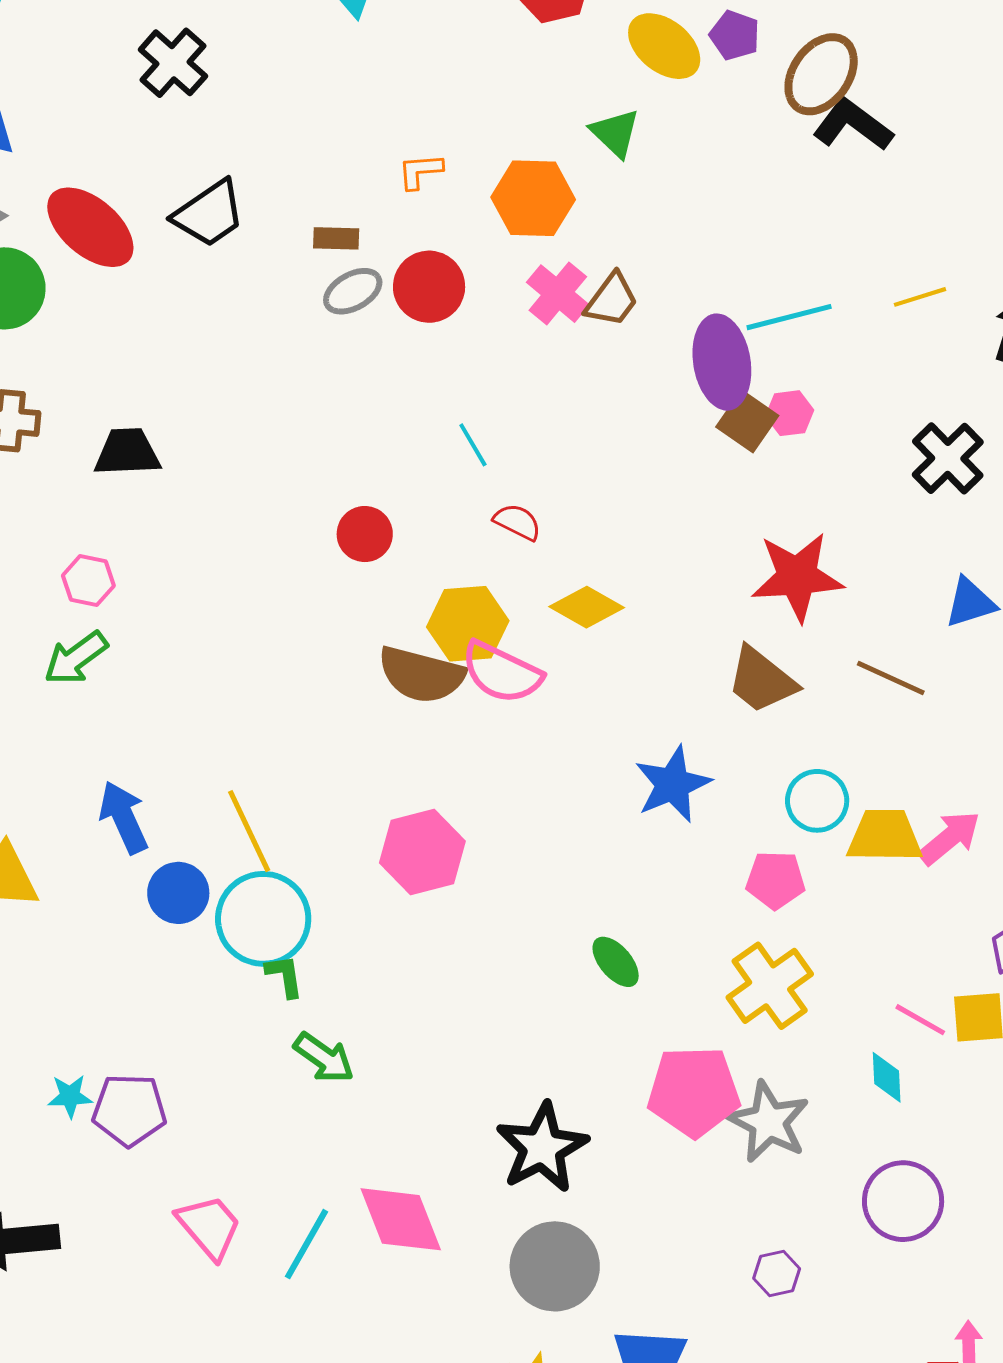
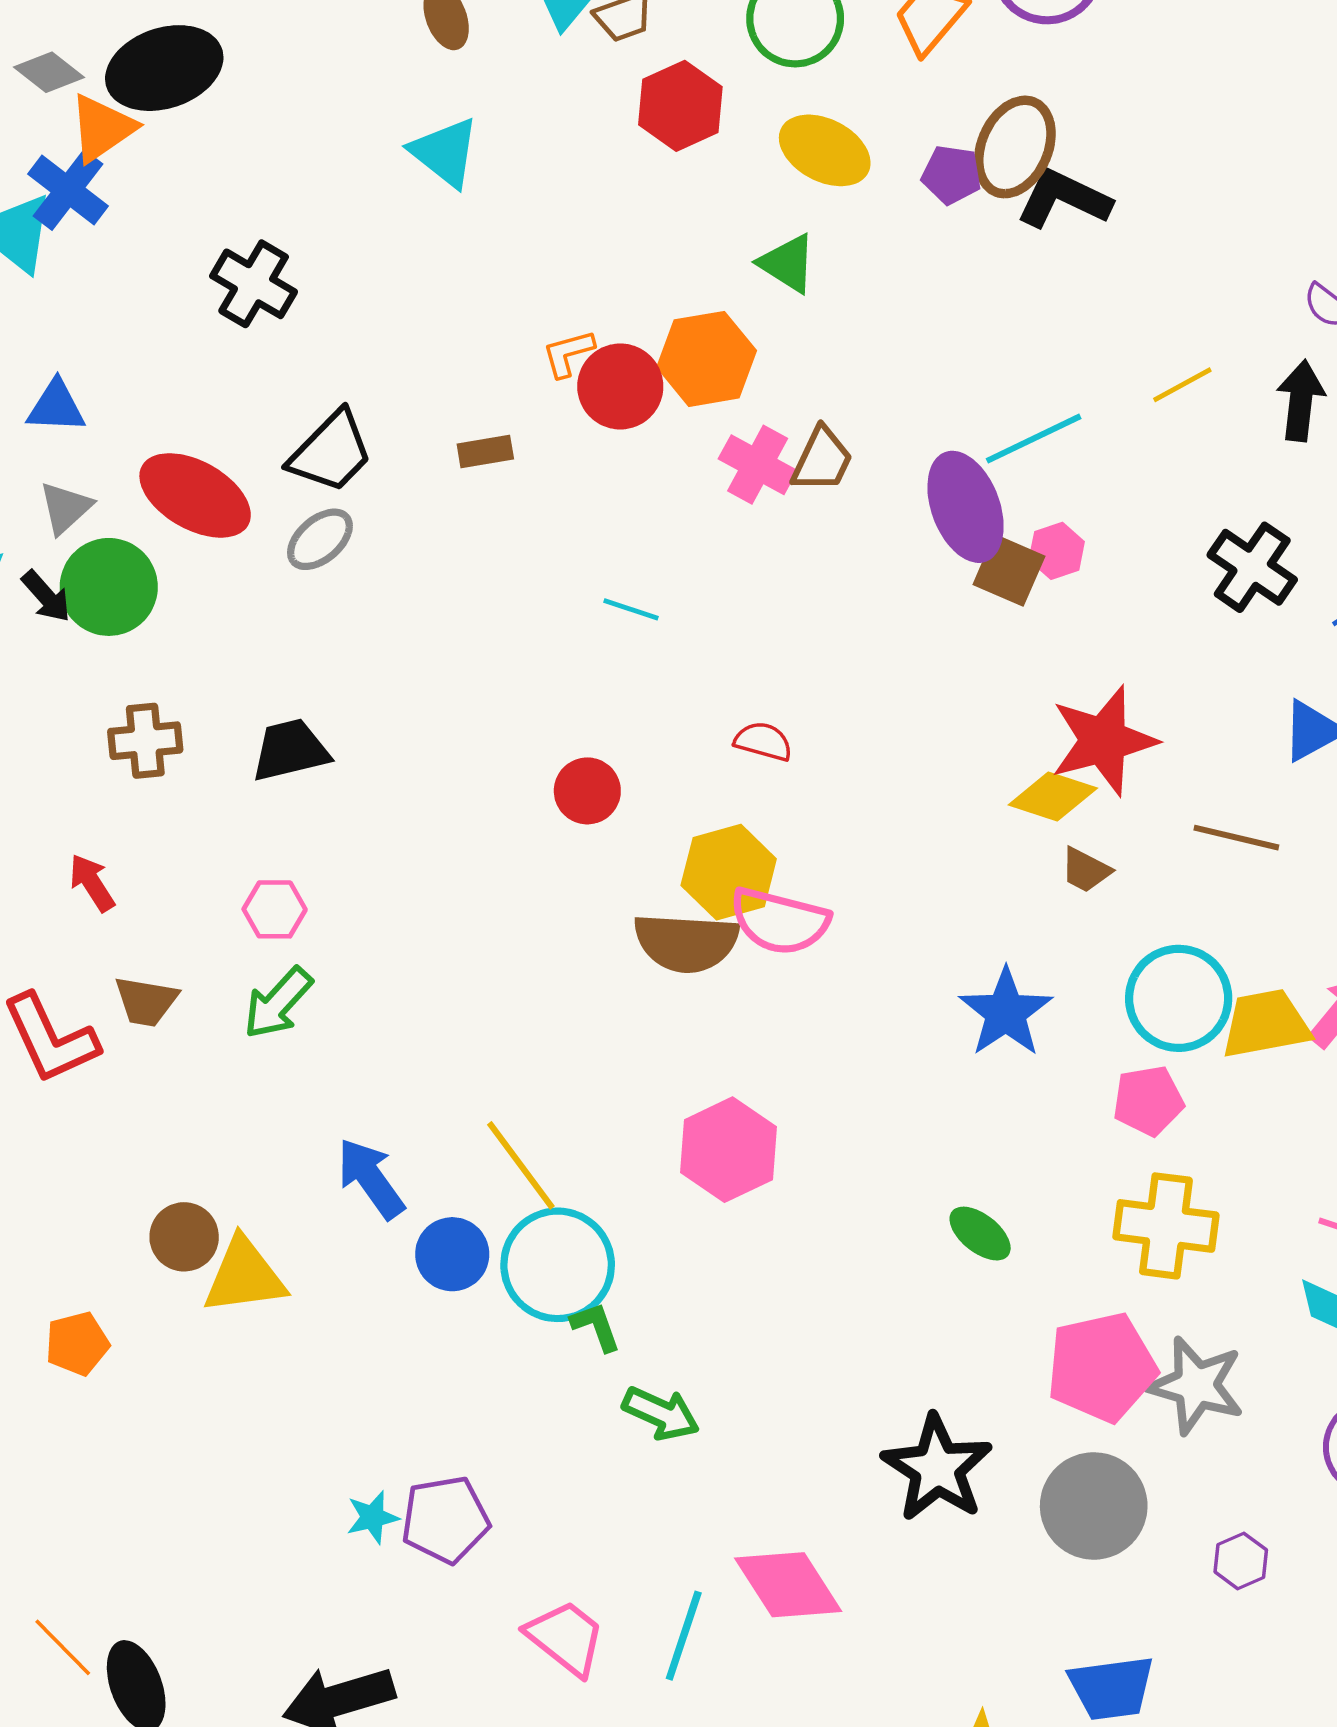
purple pentagon: (735, 35) -> (951, 175), moved
red circle: (429, 287) -> (620, 386), moved
gray ellipse: (353, 291) -> (320, 539), moved
cyan line: (473, 445) -> (631, 609), moved, turned -30
yellow diamond: (587, 607) -> (1053, 797), moved
brown trapezoid: (762, 680) -> (1086, 870), size x0.6
cyan circle: (817, 801) -> (1179, 998), size x1.4
yellow cross: (770, 986) -> (1166, 1226), turned -36
gray circle: (555, 1266) -> (1094, 1506), moved

